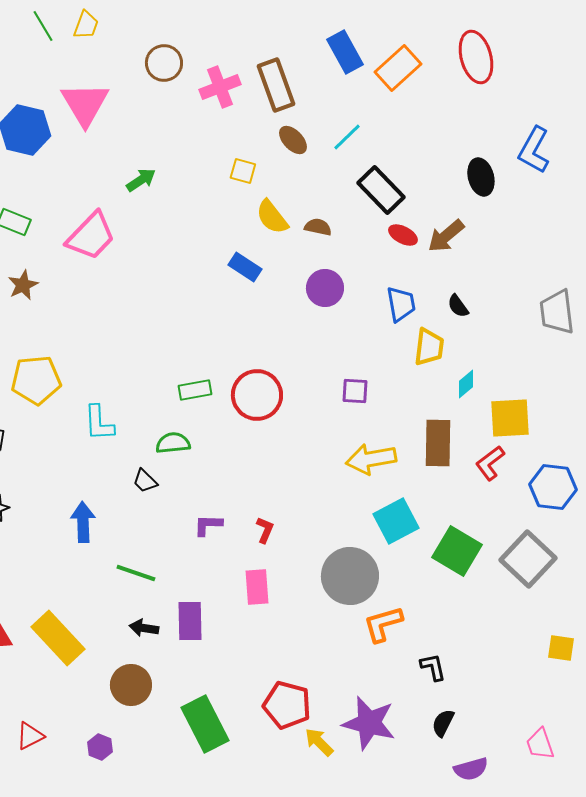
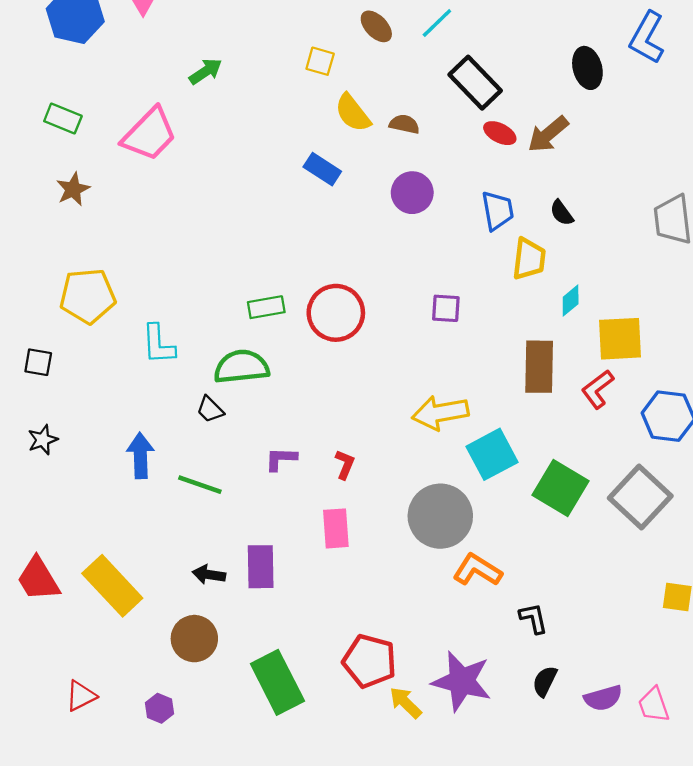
green semicircle: (173, 443) -> (241, 367), size x1.4
yellow arrow: (371, 459) -> (440, 413), moved
green line: (136, 573) -> (200, 485), moved
orange L-shape: (383, 624) -> (477, 570), turned 48
purple semicircle: (471, 769) -> (603, 698), moved

